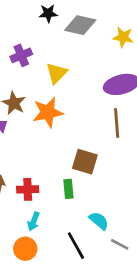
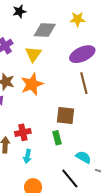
gray diamond: (80, 25) -> (45, 30), moved
red cross: (28, 189) -> (23, 132), moved
cyan arrow: (34, 221) -> (27, 156), moved

